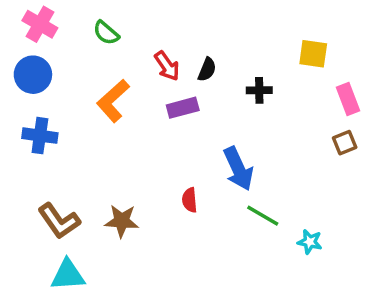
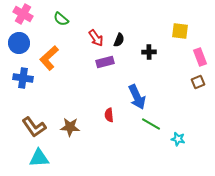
orange L-shape: (113, 101) -> (49, 58), moved

